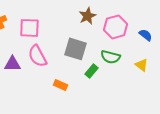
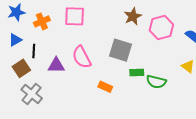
pink square: (29, 28) -> (75, 16), moved
green semicircle: (110, 57) -> (156, 82), moved
green rectangle: (91, 71) -> (137, 73), turned 48

